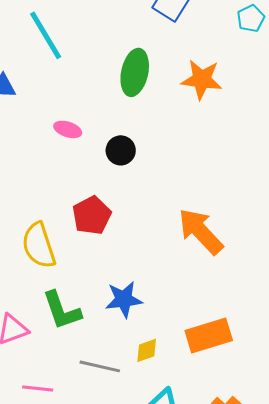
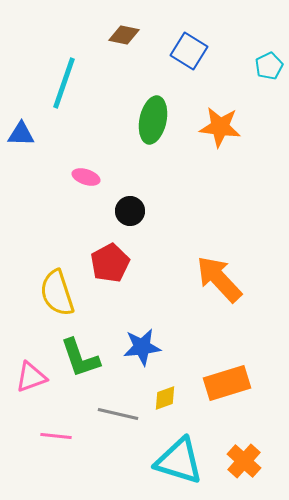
cyan line: (46, 35) -> (64, 83), turned 50
black circle: (121, 150) -> (130, 211), moved

